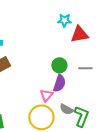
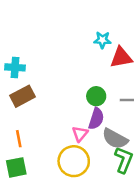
gray semicircle: (66, 109) -> (115, 139), moved, size x1.5

